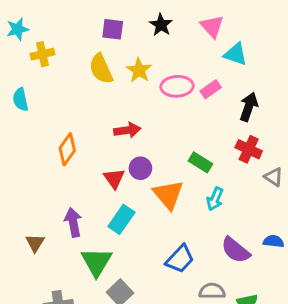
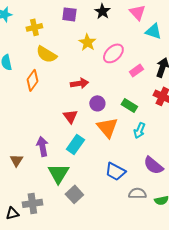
yellow cross: (42, 54) -> (34, 27), moved
yellow semicircle: (101, 69) -> (46, 54), moved, turned -35
pink ellipse: (177, 86) -> (113, 53), turned -40
pink rectangle: (211, 89) -> (136, 70), moved
orange diamond: (67, 149) -> (32, 80), moved
purple circle: (140, 168) -> (97, 103), moved
blue trapezoid: (180, 259) -> (115, 171), turned 75

